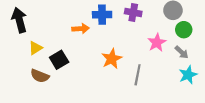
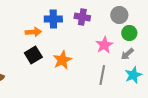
gray arrow: (182, 52) -> (127, 54), turned 96
black square: (59, 60) -> (33, 55), moved
gray line: (138, 75) -> (102, 75), moved

